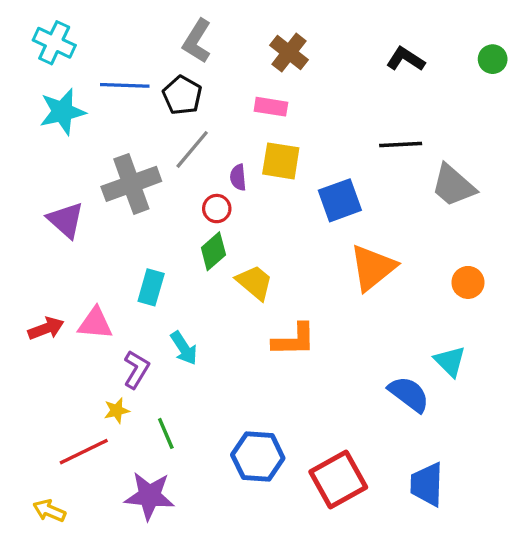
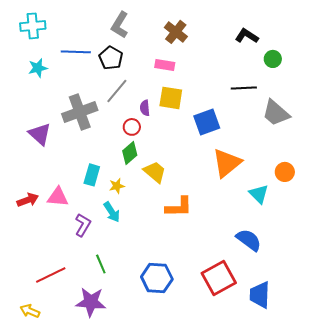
cyan cross: (54, 43) -> (33, 26), turned -30
green circle: (493, 59) -> (273, 59), moved
cyan star: (62, 112) -> (38, 68), size x0.7
cyan triangle: (450, 361) -> (259, 194), moved
yellow star: (117, 411) -> (117, 186), moved
red square: (338, 479) -> (219, 278), moved

